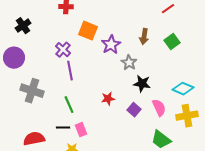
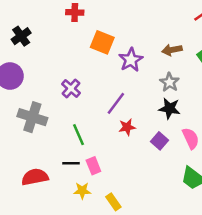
brown arrow: (144, 37) -> (172, 50), turned 70
purple cross: (63, 50) -> (71, 88), moved
gray star: (129, 63) -> (169, 82), moved
purple line: (70, 71) -> (116, 103), moved, turned 48

